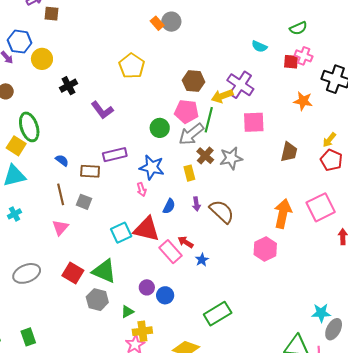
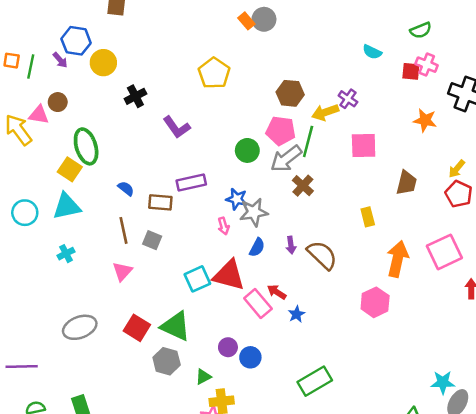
purple cross: (240, 85) -> (348, 99), size x0.6
gray star: (231, 158) -> (254, 212), moved
blue star: (152, 167) -> (237, 199), size x0.7
yellow rectangle: (189, 173) -> (368, 217), moved

